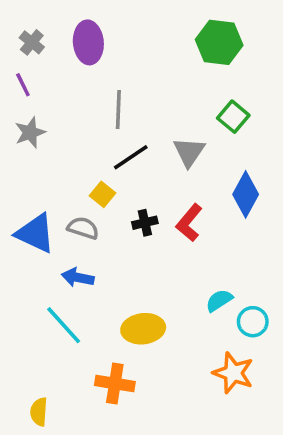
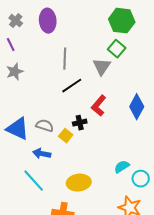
green square: (233, 117) -> (117, 49), moved
gray triangle: (189, 152) -> (102, 67), moved
yellow square: (102, 194) -> (66, 136), moved
red L-shape: (189, 223) -> (99, 106), moved

